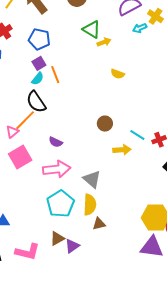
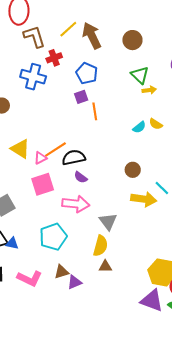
cyan semicircle: (38, 79) -> (139, 127), moved
black semicircle: (36, 102) -> (74, 157), moved, turned 100
yellow arrow: (122, 150) -> (144, 199), size x1.4
cyan pentagon: (60, 204) -> (53, 237), moved

